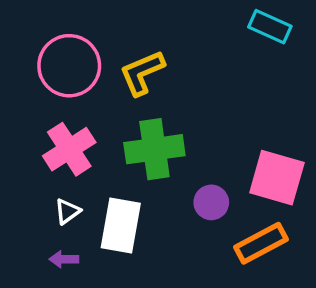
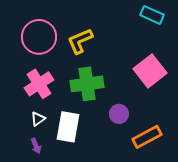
pink square: (277, 178) -> (150, 71), moved, turned 36
purple arrow: (64, 259) -> (36, 146), turned -112

